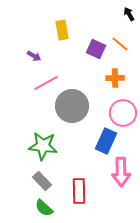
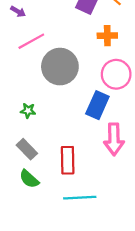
green star: (43, 146) -> (28, 111), size x0.5

